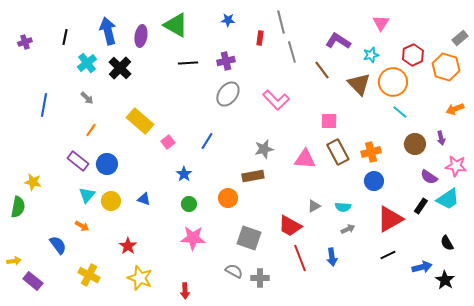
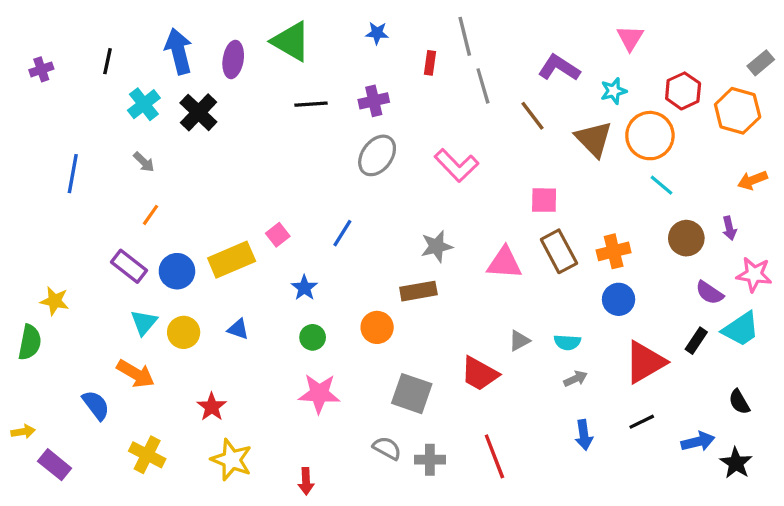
yellow rectangle: (140, 121) -> (232, 260), moved, turned -64
orange arrow: (82, 226) -> (136, 374), size x1.6
blue arrow: (332, 257) -> (584, 435), moved
red line: (300, 258) -> (494, 456), moved

